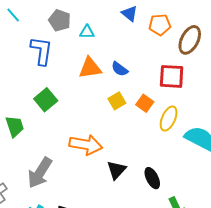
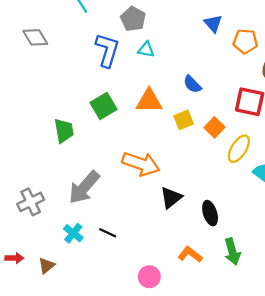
cyan triangle: (87, 32) -> (146, 50), moved
orange triangle: (90, 68) -> (149, 101), moved

